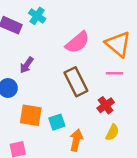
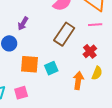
brown rectangle: (76, 82) -> (64, 34), turned 65
orange arrow: (76, 140) -> (78, 80), moved

